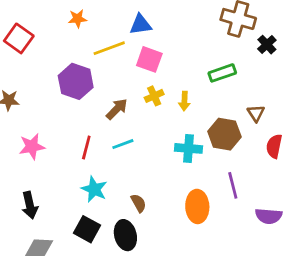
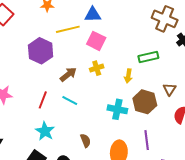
yellow arrow: (184, 101) -> (128, 76), moved
cyan line: (123, 144) -> (70, 101), turned 42
brown semicircle: (139, 203) -> (85, 141), moved

